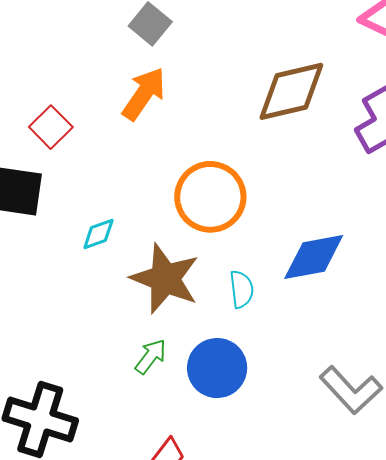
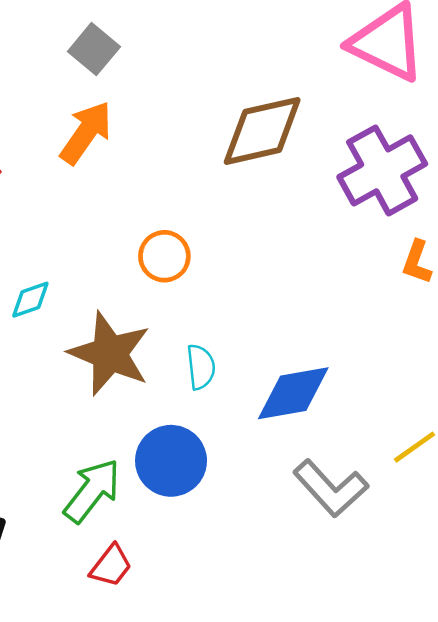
orange circle: (210, 197) -> (164, 256), size x0.6
blue diamond: (314, 257) -> (293, 393), moved
green arrow: (151, 356) -> (92, 491), moved, size x1.5

